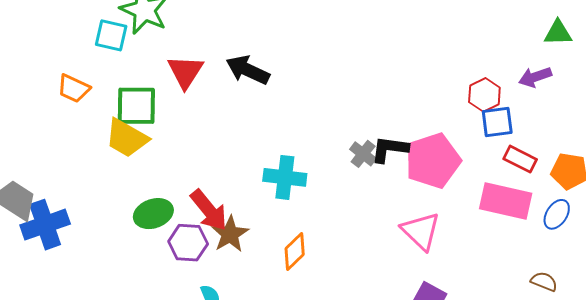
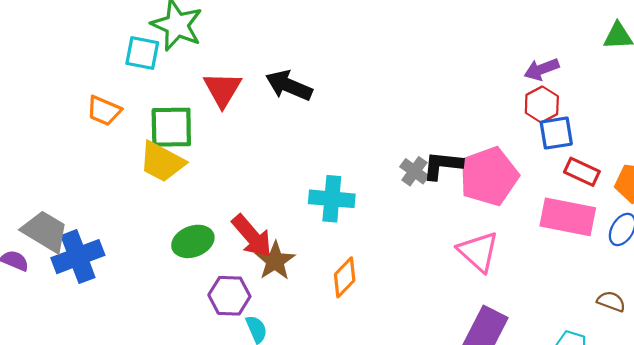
purple arrow: (535, 77) -> (542, 69), moved
purple hexagon: (188, 243) -> (229, 296), moved

